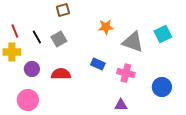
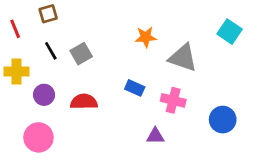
brown square: (63, 10) -> (48, 14), moved
red line: (15, 31) -> (15, 29), moved
cyan square: (163, 34) -> (230, 32), moved, turned -30
purple triangle: (121, 105) -> (155, 136), moved

